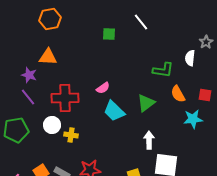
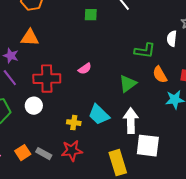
cyan trapezoid: (114, 111) -> (99, 115), moved
yellow cross: (71, 135) -> (74, 123), moved
white arrow: (149, 140) -> (131, 121), size x1.4

